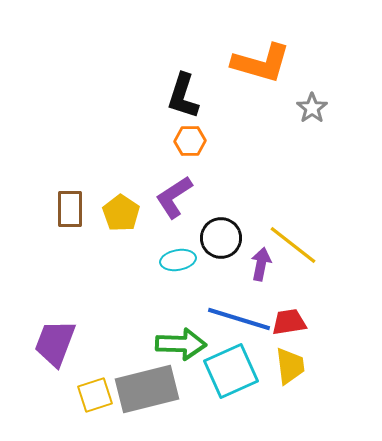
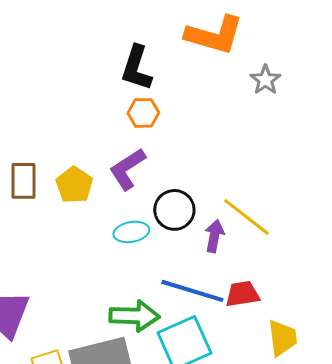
yellow trapezoid: (290, 366) -> (282, 338), moved

